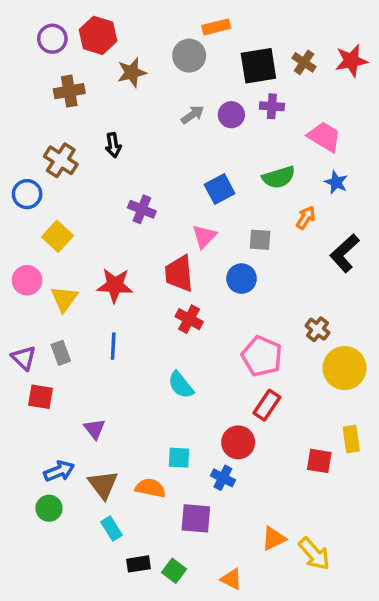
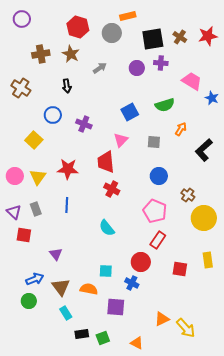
red hexagon: (98, 35) -> (78, 27), moved
purple circle: (52, 39) -> (22, 19), moved
brown star: (132, 72) -> (71, 54), moved, turned -30
gray arrow: (193, 115) -> (100, 68), moved
brown cross: (61, 160) -> (21, 88), moved
blue star: (336, 182) -> (212, 98), moved
blue circle: (27, 194) -> (53, 115), moved
blue circle: (242, 279) -> (159, 176), moved
pink circle: (27, 280) -> (15, 176), moved
red square: (319, 461) -> (180, 269), moved
green square: (174, 571) -> (103, 338), turned 32

